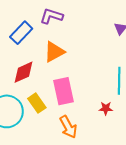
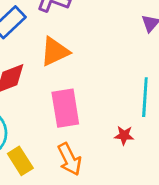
yellow rectangle: (37, 103) -> (20, 161), moved

